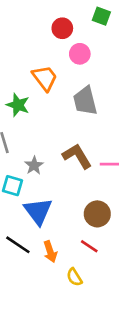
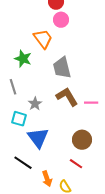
pink circle: (80, 54) -> (61, 20), moved
gray trapezoid: (85, 101) -> (62, 68), moved
orange arrow: (50, 252) -> (47, 179), moved

